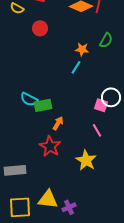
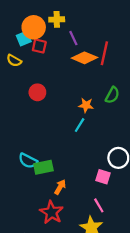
red circle: (40, 28) -> (37, 92), moved
pink square: (101, 105) -> (103, 177), moved
pink line: (97, 130) -> (99, 205), moved

